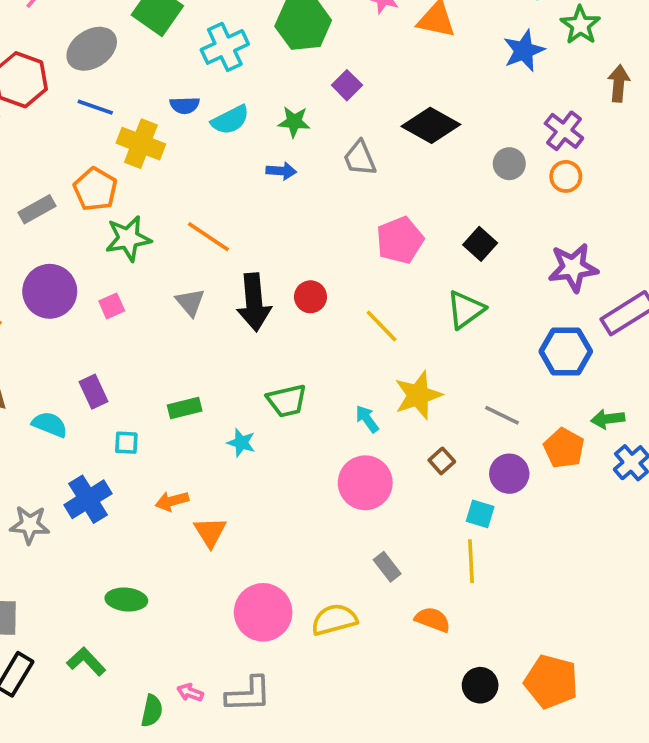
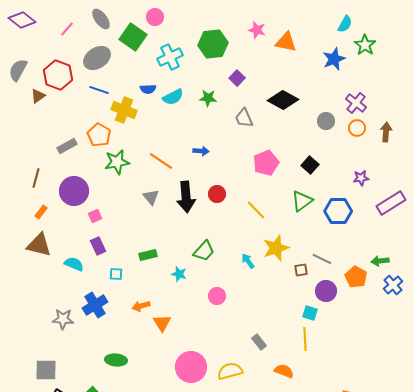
brown arrow: (619, 83) -> (386, 132), moved
blue arrow: (281, 171) -> (201, 151), moved
purple star: (573, 268) -> (361, 178), size x0.6
pink square: (112, 306) -> (95, 216), moved
blue hexagon: (566, 351) -> (338, 211), moved
green trapezoid: (287, 401) -> (204, 251), turned -35
brown square: (442, 461) -> (301, 270), moved, turned 32
pink circle: (365, 483) -> (217, 296), moved, size x0.6

